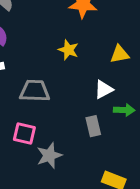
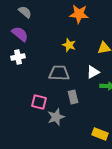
gray trapezoid: (35, 91) -> (59, 73), moved
gray rectangle: (93, 126) -> (73, 97), moved

